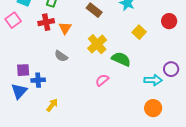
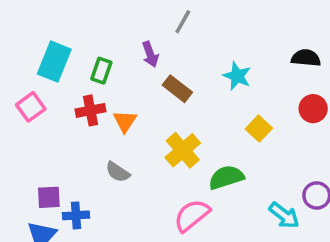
green semicircle: (121, 59) -> (226, 177), turned -42
pink semicircle: (102, 80) -> (192, 215), size x1.5
cyan arrow: (153, 80) -> (284, 215), turned 36

